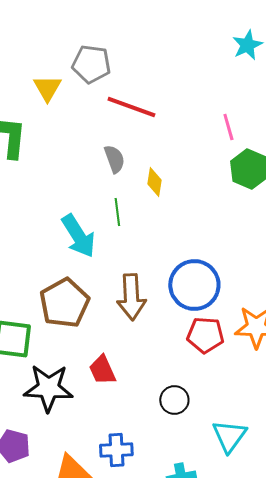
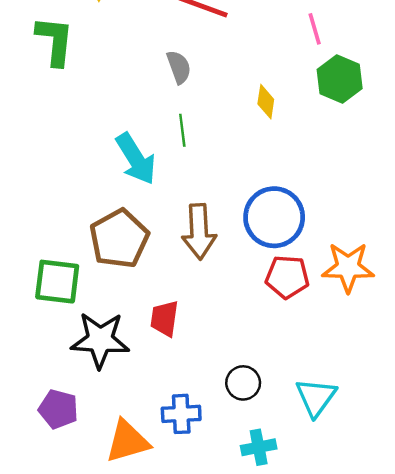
yellow diamond: (154, 182) -> (266, 102), moved
red trapezoid: (102, 370) -> (164, 319), turned 32
black circle: (174, 400) -> (243, 383), moved

